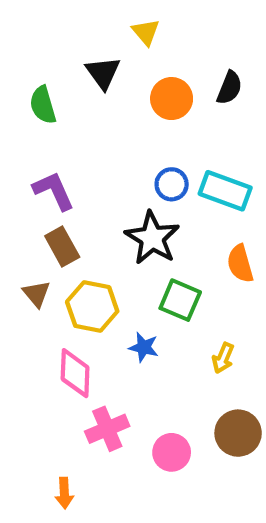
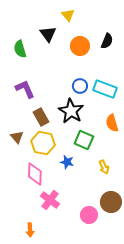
brown rectangle: (62, 246) -> (41, 117), moved
yellow arrow: (223, 358) -> (104, 167), turned -48
pink cross: (107, 429) -> (50, 200), turned -30
pink circle: (172, 452) -> (89, 215), moved

